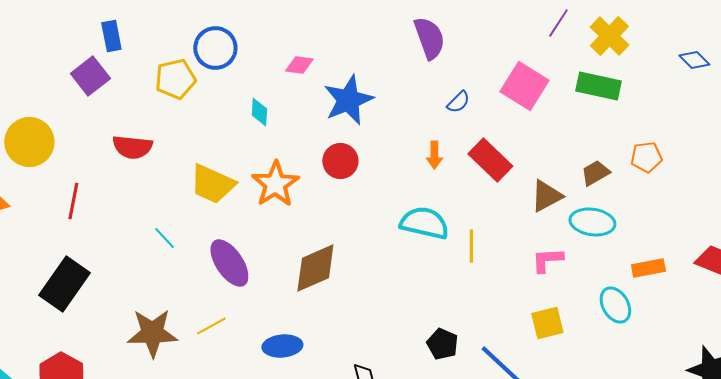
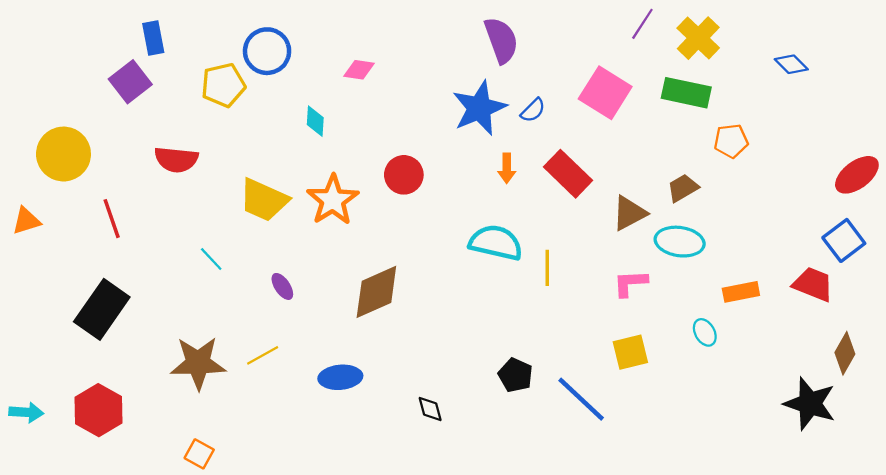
blue star: (348, 100) -> (479, 108), moved
orange pentagon: (646, 157) -> (731, 141), moved
red line: (73, 201) -> (112, 219), turned -30
purple ellipse: (229, 263) -> (282, 286), size x0.5
cyan ellipse: (615, 305) -> (705, 332), size x0.7

